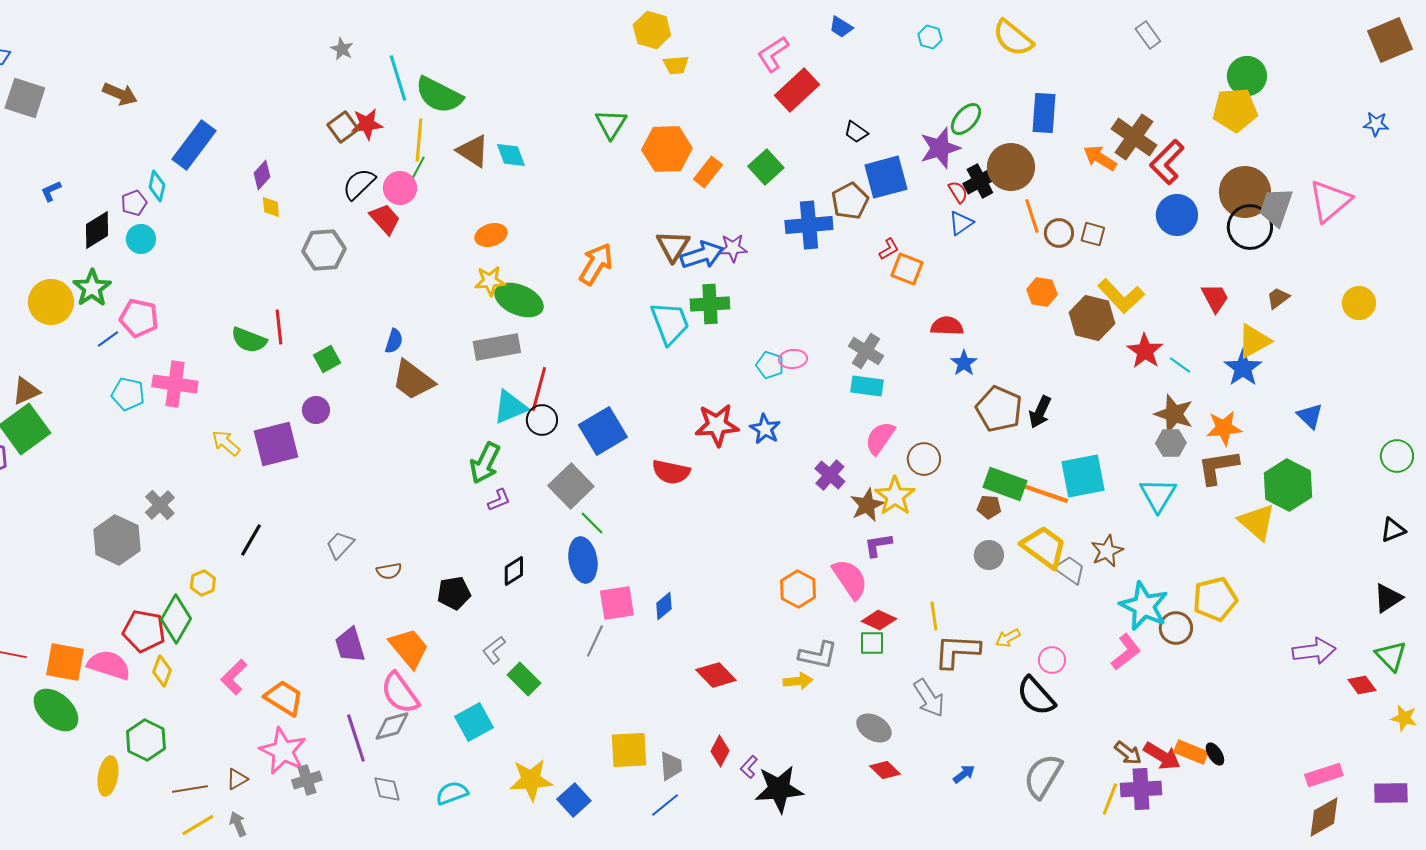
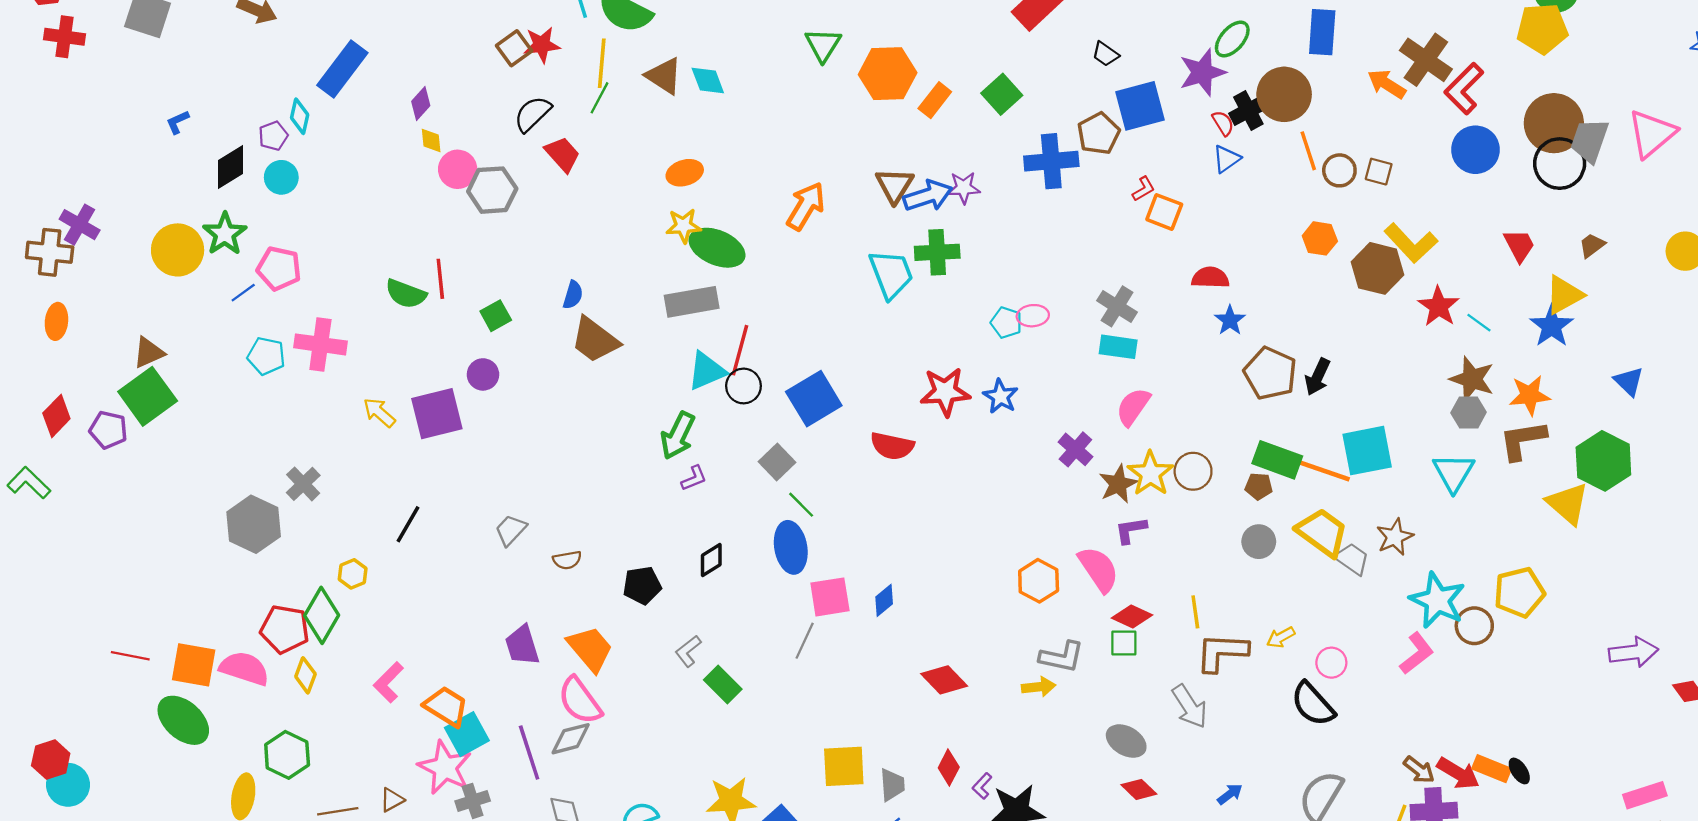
pink circle: (400, 188) -> (458, 169), moved
brown circle: (924, 459) -> (1193, 471), moved
gray square: (571, 486) -> (777, 462), size x0.7
cyan square: (474, 722) -> (467, 734), moved

